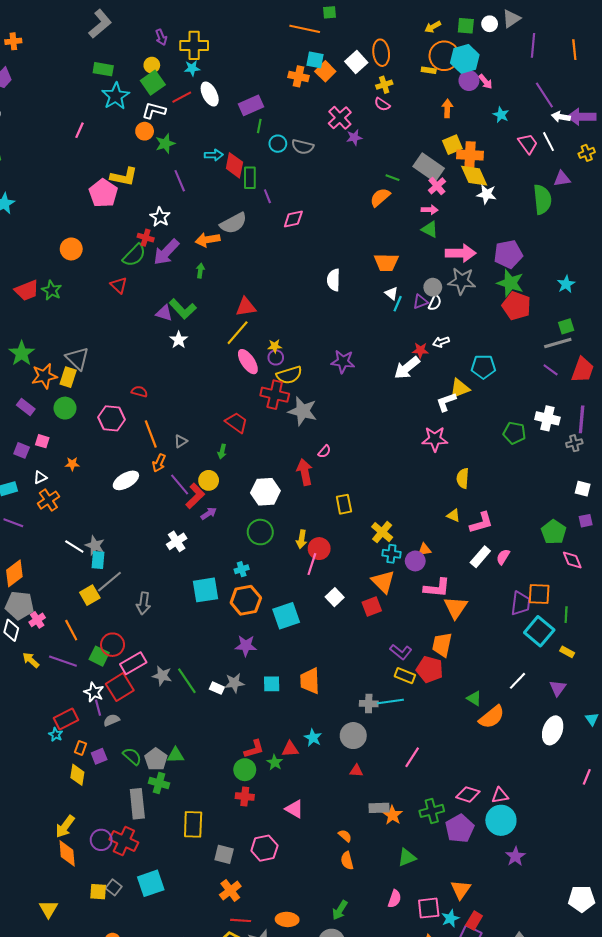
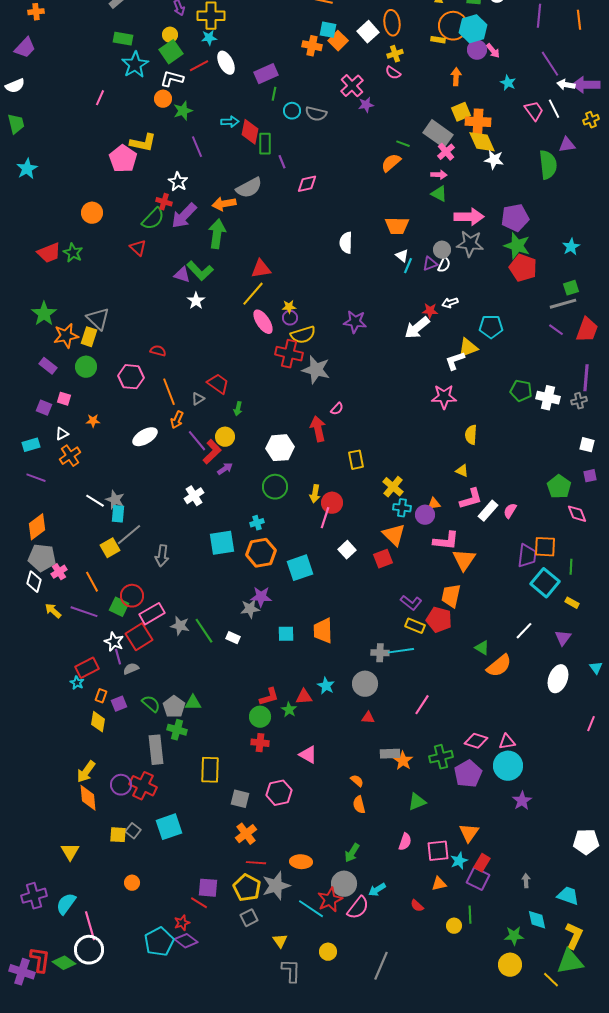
green arrow: (200, 271) -> (217, 234), size x2.0
white cross: (547, 418) -> (548, 398), moved
red trapezoid: (236, 423) -> (218, 384), moved
pink L-shape: (481, 523) -> (471, 499), moved
gray star: (234, 683) -> (250, 609), moved

